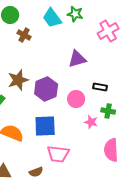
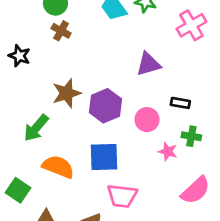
brown cross: (24, 35) -> (61, 31), moved
pink semicircle: (111, 150) -> (196, 190), turned -130

